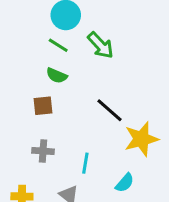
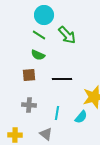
black line: (110, 110) -> (62, 79), moved, turned -42
cyan semicircle: (125, 183) -> (81, 117), moved

